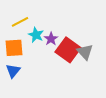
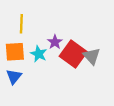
yellow line: (20, 22) -> (21, 24), turned -60
cyan star: (36, 35) -> (39, 54), moved

